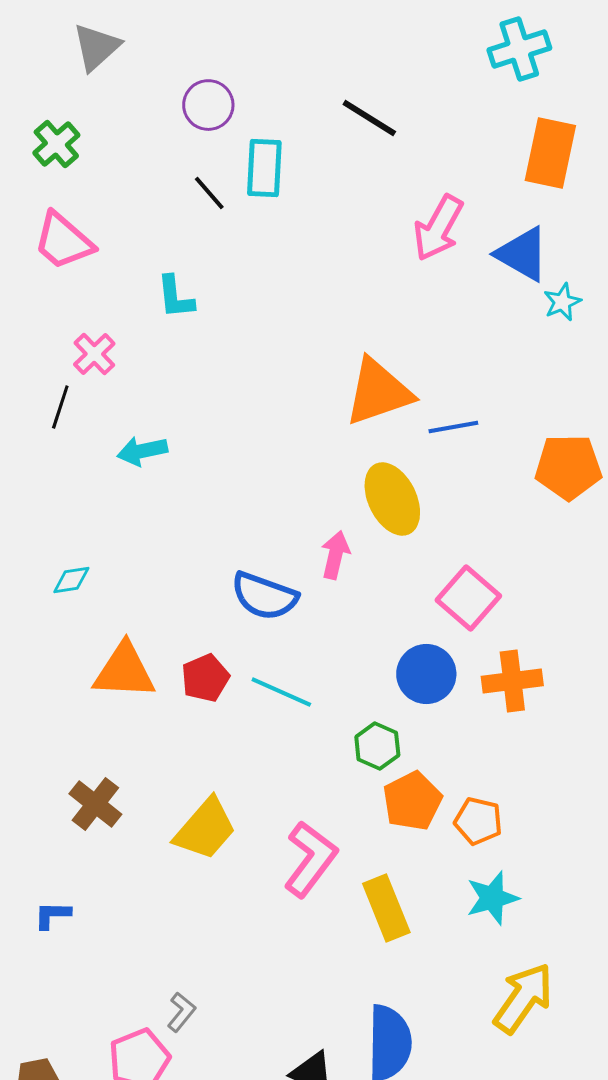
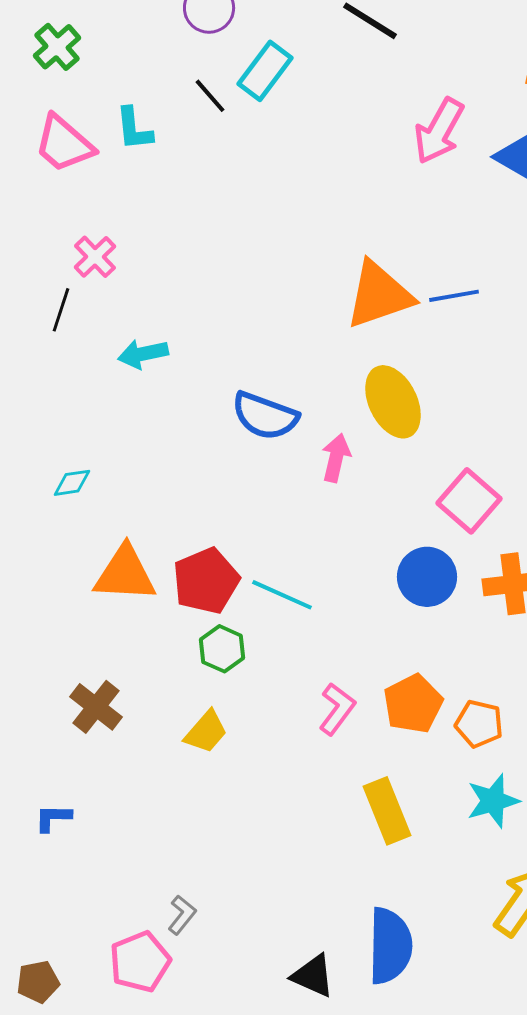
cyan rectangle: (264, 168) -> (265, 71), turned 34
cyan L-shape: (175, 297) -> (134, 129), moved
blue line: (453, 427) -> (454, 296), moved
blue semicircle: (264, 596) -> (265, 416), moved
red pentagon: (205, 678) -> (206, 581), size x1.4
green hexagon: (377, 746) -> (222, 649), moved
yellow trapezoid: (205, 829) -> (206, 732), size x0.7
pink L-shape: (310, 859) -> (337, 709), moved, size x0.7

